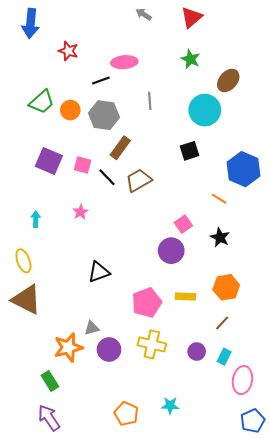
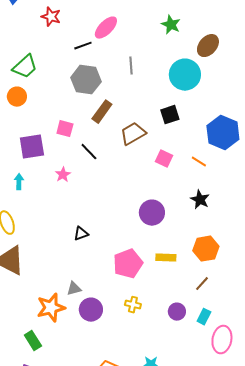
pink ellipse: (124, 62) -> (106, 28), turned -40
orange circle: (70, 110) -> (17, 97), moved
purple square: (49, 161) -> (32, 147), moved, turned -32
black line: (107, 177) -> (89, 152), moved
brown trapezoid: (139, 180) -> (133, 134), moved
pink square: (183, 224) -> (164, 159), moved, turned -30
black triangle: (99, 272) -> (81, 234), size x0.7
yellow cross: (152, 344) -> (133, 305), size x0.6

